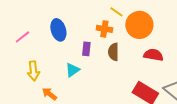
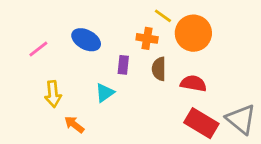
blue ellipse: (58, 30) -> (86, 40), turned -45
red semicircle: (153, 55) -> (193, 83), moved

